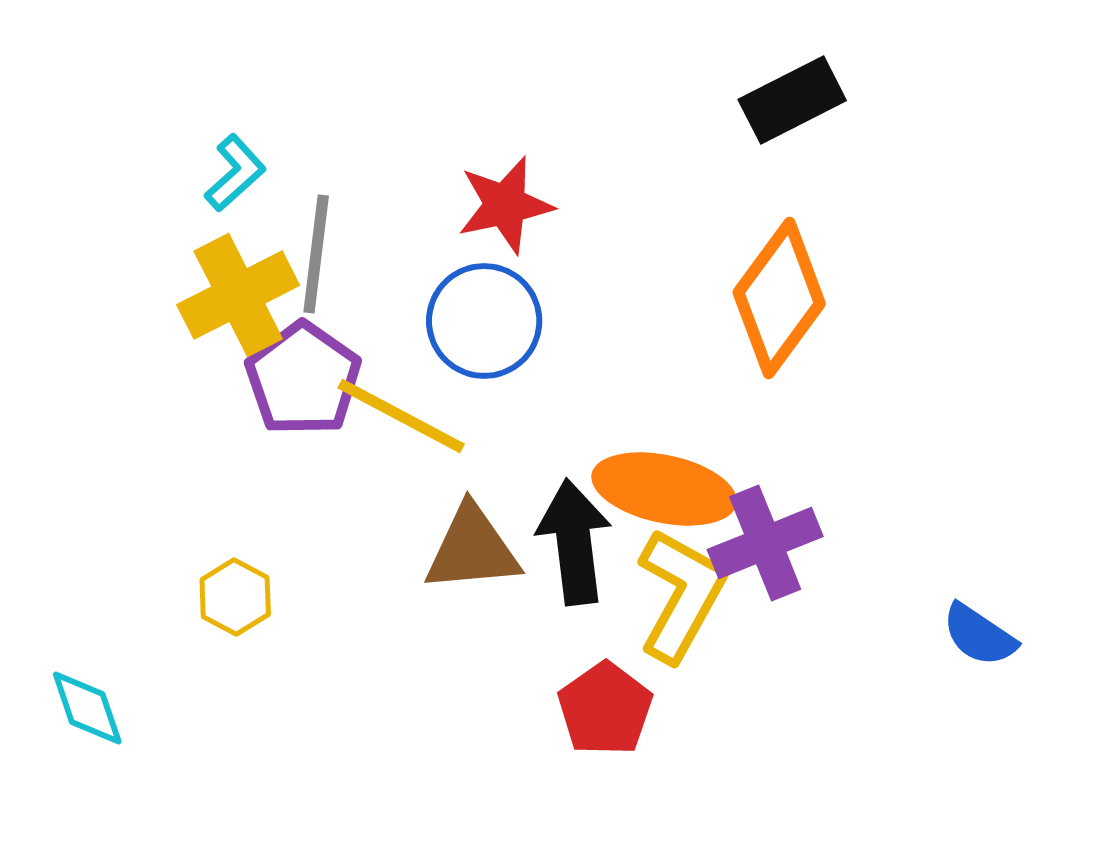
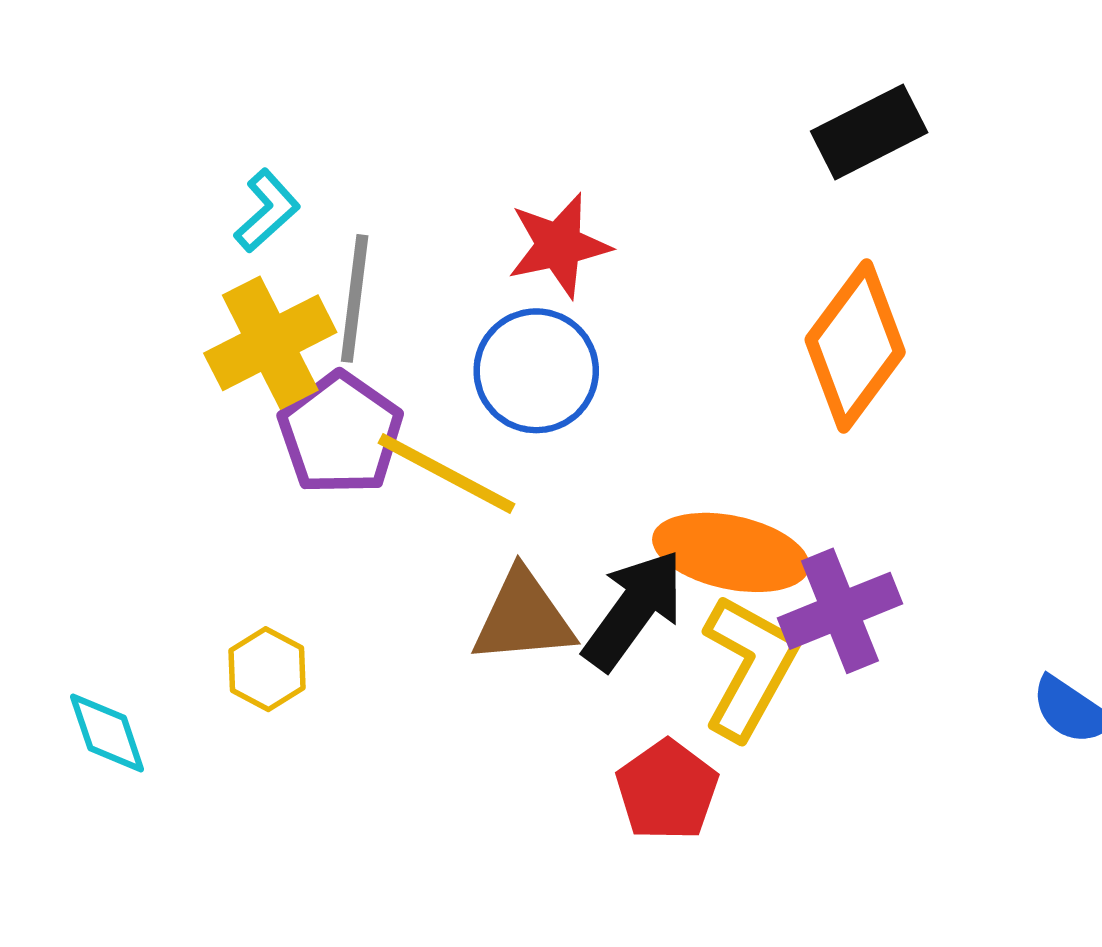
black arrow: (574, 542) -> (634, 610), turned 43
cyan diamond: (87, 708) -> (107, 733), moved

